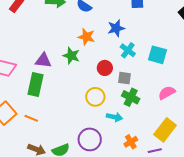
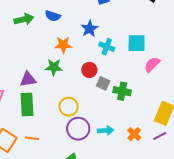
gray square: (125, 78) -> (103, 83), moved, turned 32
pink semicircle: (167, 93) -> (152, 64), moved
yellow circle: (95, 97) -> (69, 107), moved
cyan arrow: (114, 117) -> (106, 130), moved
purple circle: (90, 139) -> (78, 129), moved

